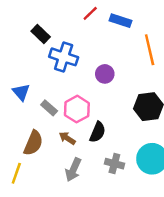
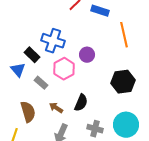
black rectangle: (41, 34) -> (32, 55), moved
pink hexagon: (77, 109) -> (64, 69), moved
brown semicircle: (33, 143) -> (28, 112), turned -40

